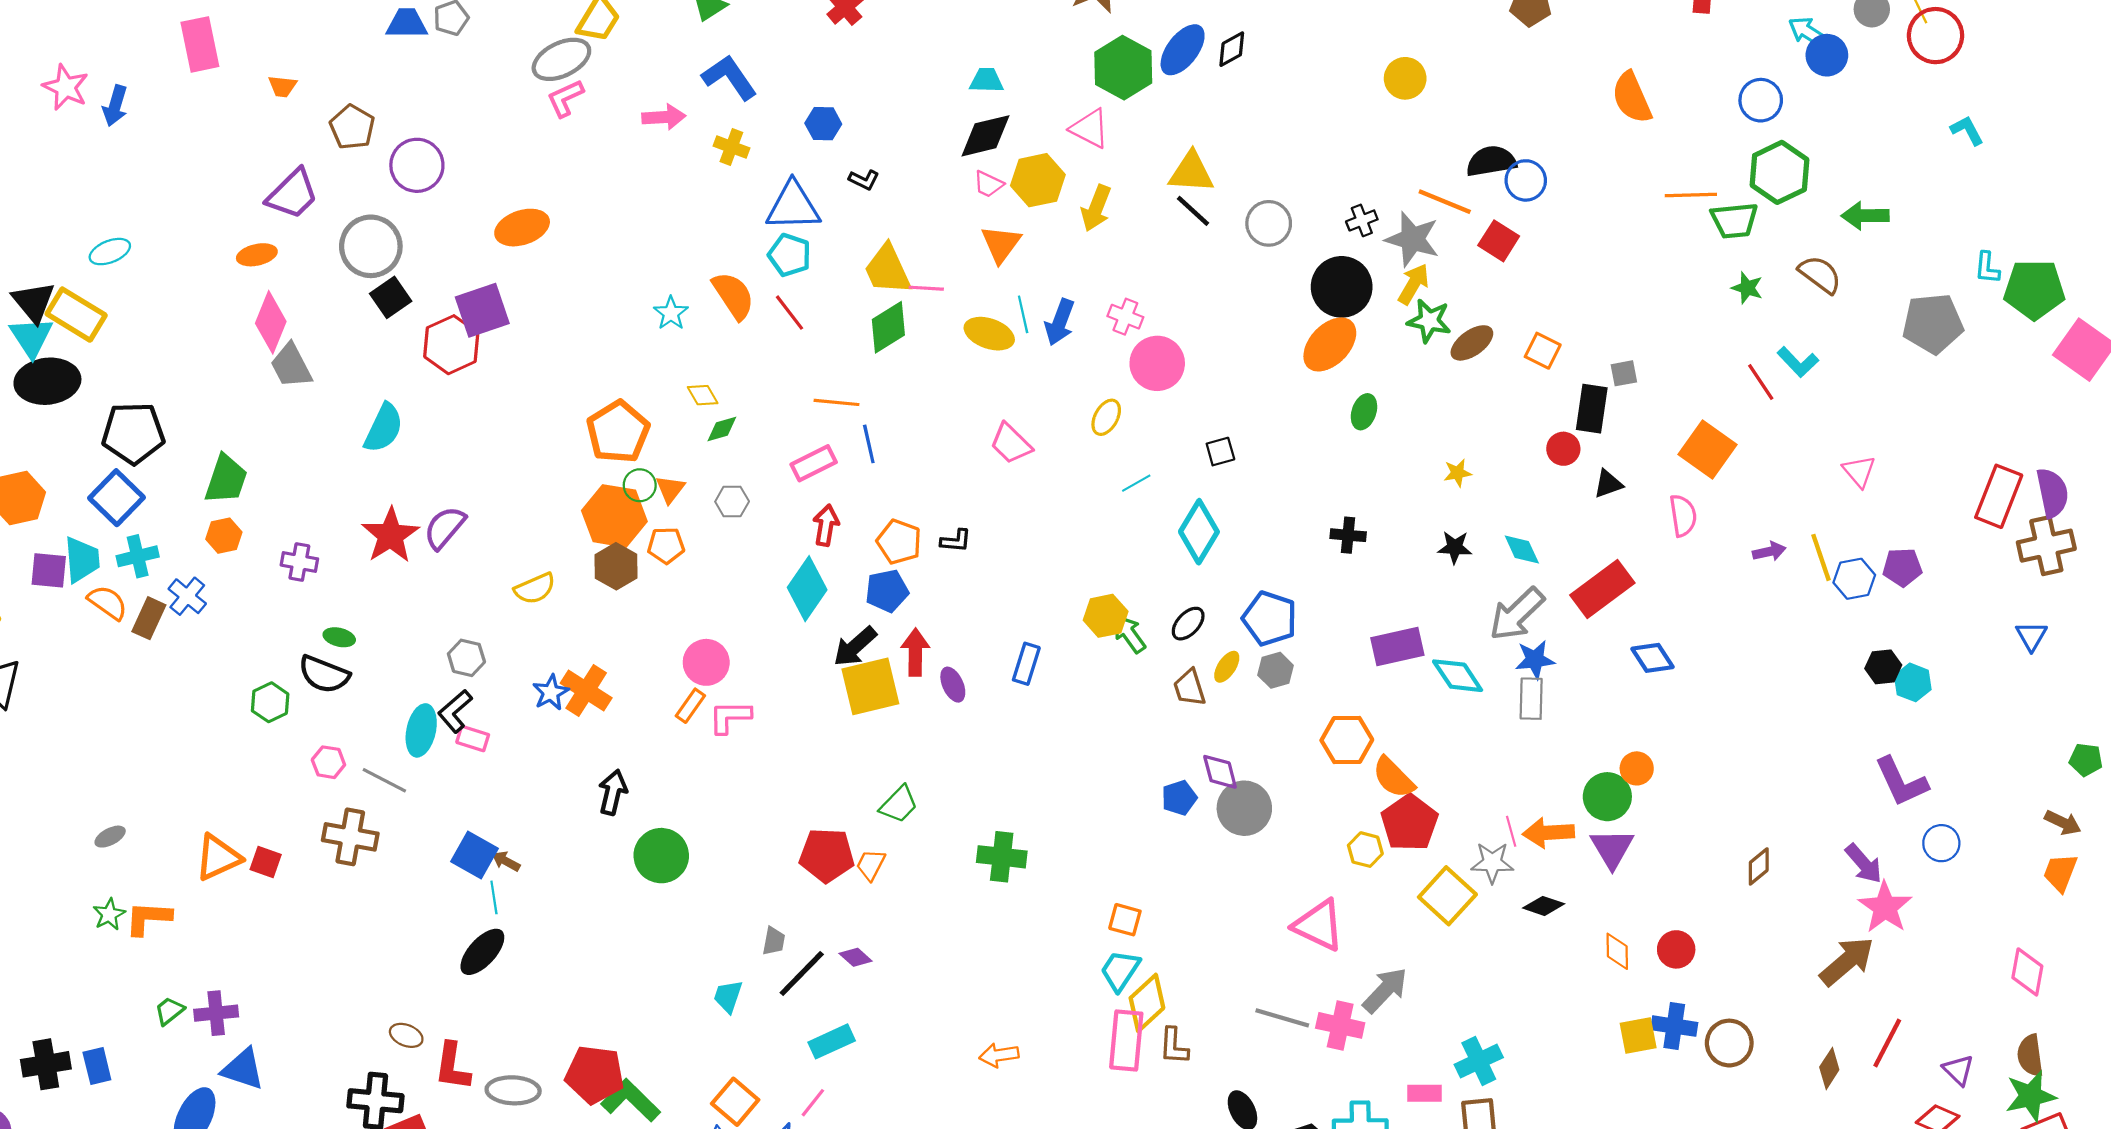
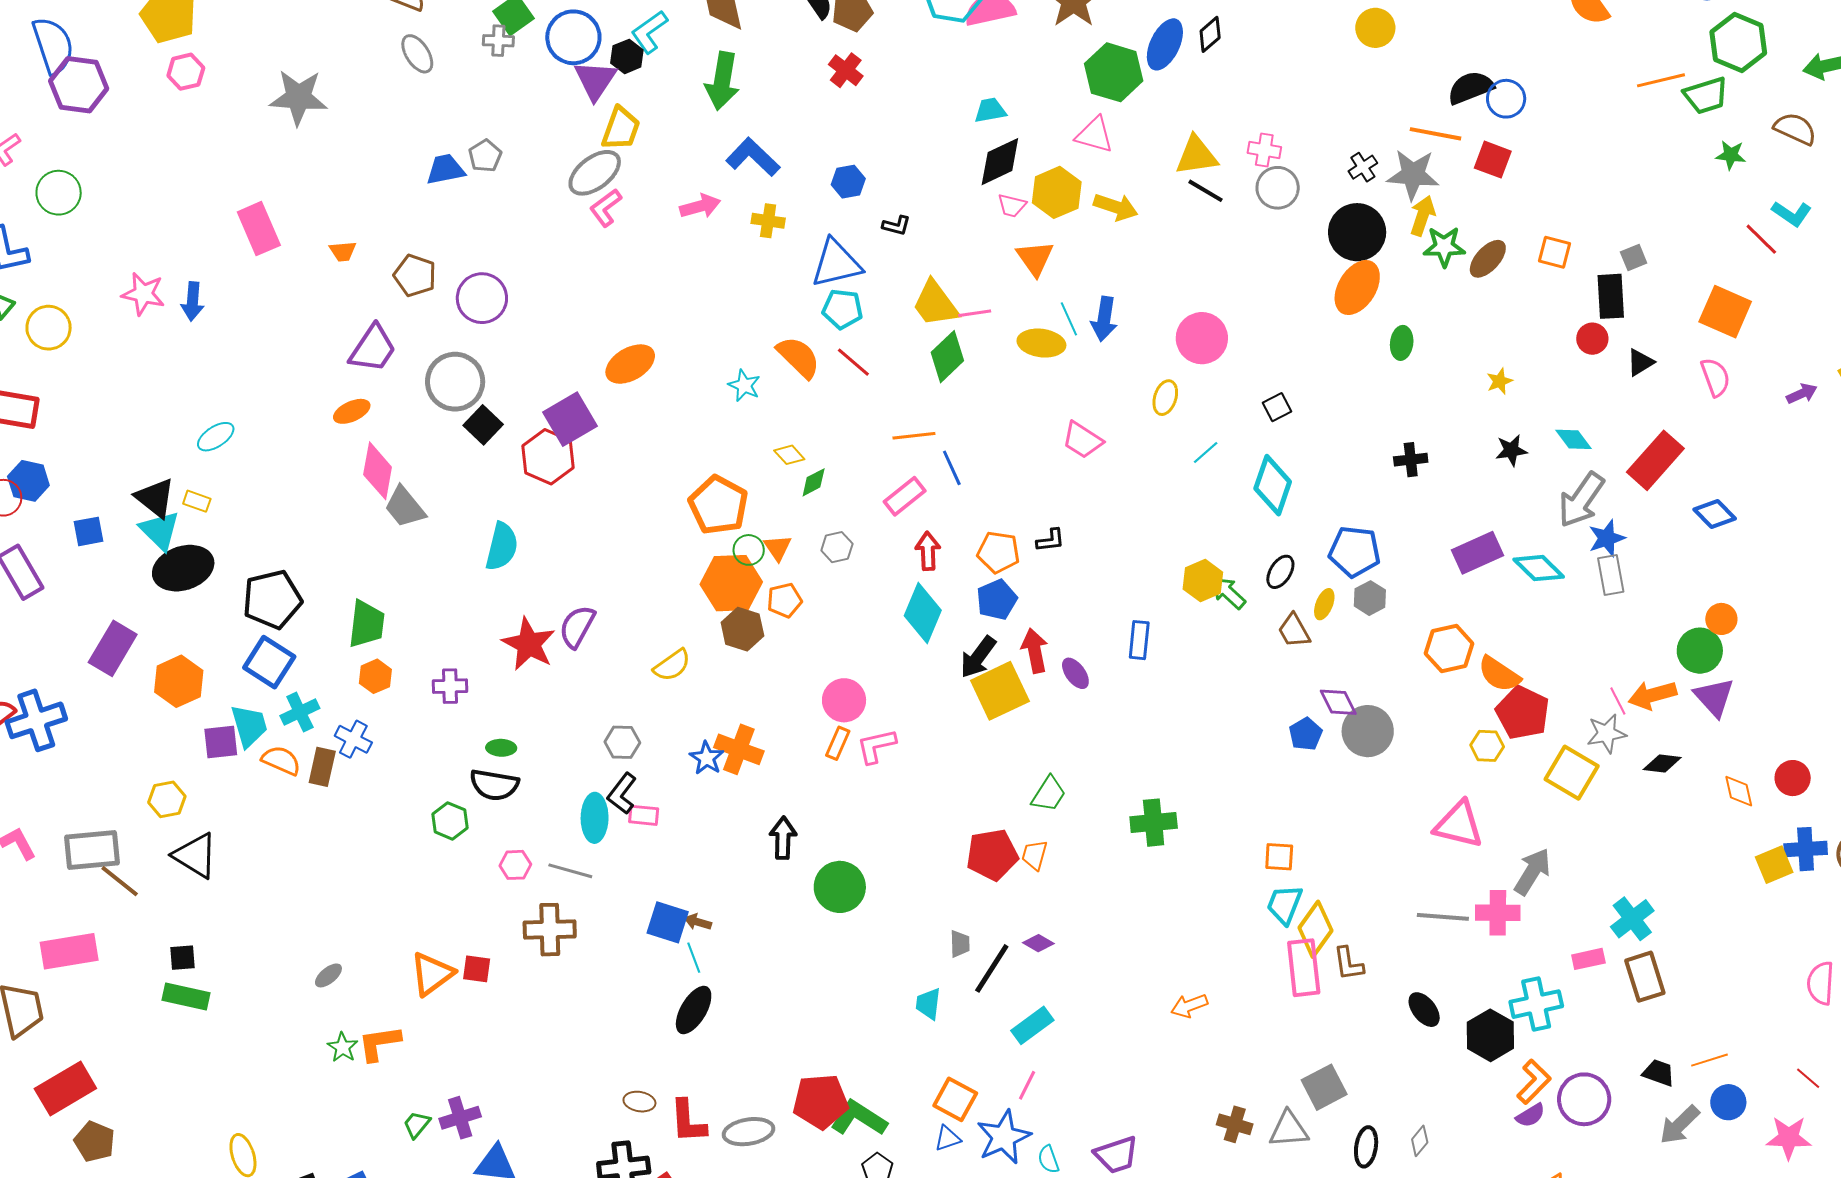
yellow arrow: (1096, 208) -> (1116, 207), turned -81
orange ellipse: (522, 228) -> (630, 364), moved
yellow rectangle: (76, 315) -> (197, 501), size x0.5
pink cross: (1125, 317) -> (1264, 150), moved

